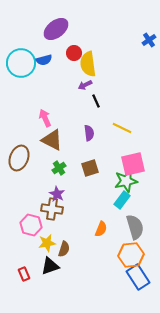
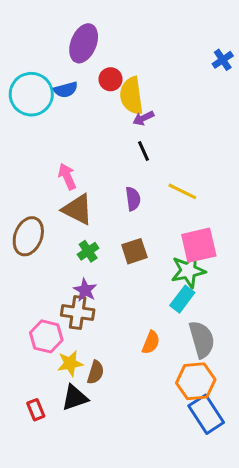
purple ellipse: (56, 29) -> (84, 43), turned -30
purple arrow: (85, 85) -> (143, 118), moved

